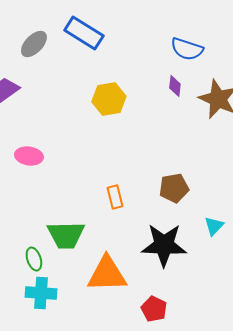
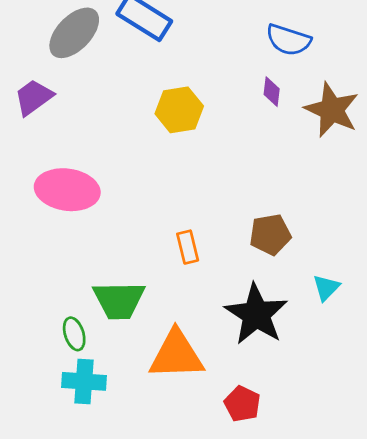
gray ellipse: (34, 44) -> (74, 33), size x1.4
pink ellipse: (29, 156) -> (67, 190), size x1.6
black star: (164, 245) -> (256, 314), turned 30

